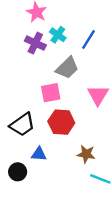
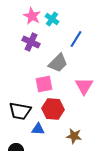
cyan cross: (58, 35) -> (52, 19), moved
black trapezoid: (22, 125) -> (20, 111), turned 45
blue triangle: (39, 154) -> (38, 129), moved

